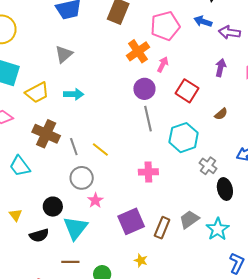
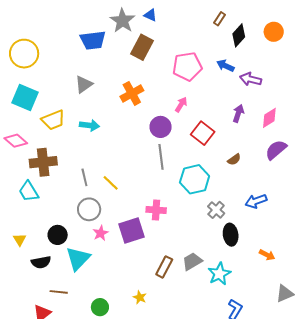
orange cross: (138, 51) -> (132, 93), moved
brown cross: (46, 134) -> (43, 162), moved, turned -36
purple square: (131, 221) -> (131, 231), moved
brown line: (70, 262) -> (59, 292), moved

